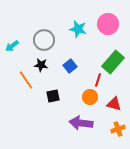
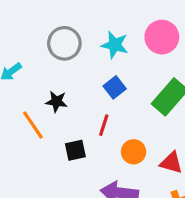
gray circle: (44, 40) -> (64, 43), moved
blue square: (70, 66) -> (115, 87), moved
red line: (98, 80) -> (104, 125), moved

